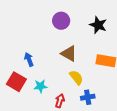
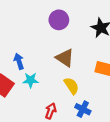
cyan star: (40, 86) -> (31, 80), moved
blue cross: (88, 97) -> (83, 109), turned 32

